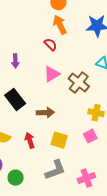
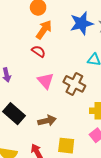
orange arrow: (60, 25) -> (44, 30), turned 72
pink triangle: (52, 74) -> (46, 81), turned -30

